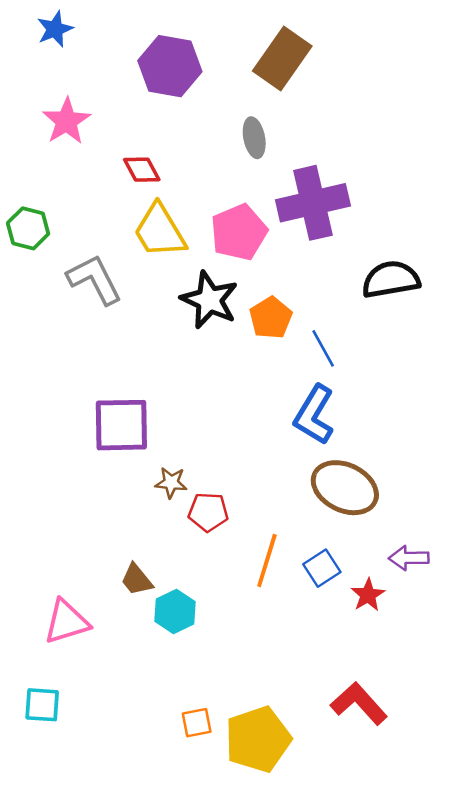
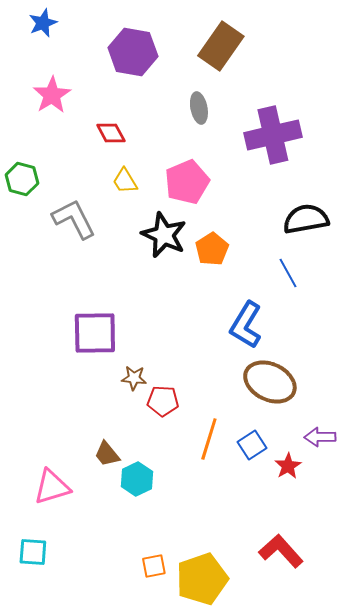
purple cross: (313, 203) -> (273, 135), moved
yellow trapezoid: (160, 231) -> (125, 181), size x0.6
blue line: (323, 348) -> (288, 273), moved

